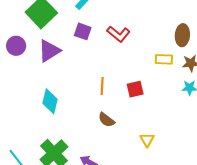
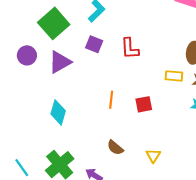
red L-shape: (118, 34) -> (130, 48), turned 45
brown semicircle: (106, 120) -> (115, 148), moved

